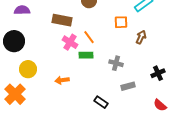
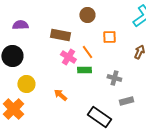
orange square: (121, 22) -> (109, 37), moved
orange arrow: (62, 80) -> (60, 95), turned 48
black rectangle: (101, 102) -> (99, 117), size x1.6

